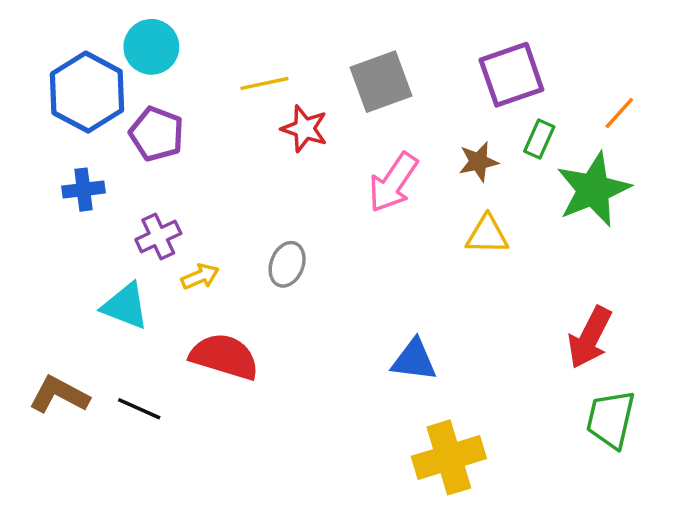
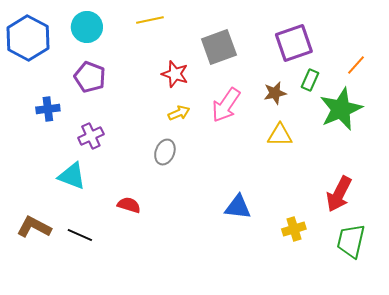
yellow line: (264, 83) -> (150, 20), moved
blue hexagon: (87, 92) -> (28, 38), moved
yellow arrow: (200, 277) -> (179, 113), moved
red semicircle: (224, 357) -> (129, 205), size x0.6
yellow cross: (449, 457) -> (294, 229), moved, size x0.6

